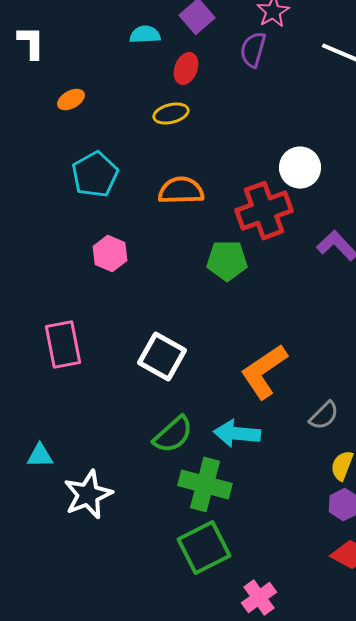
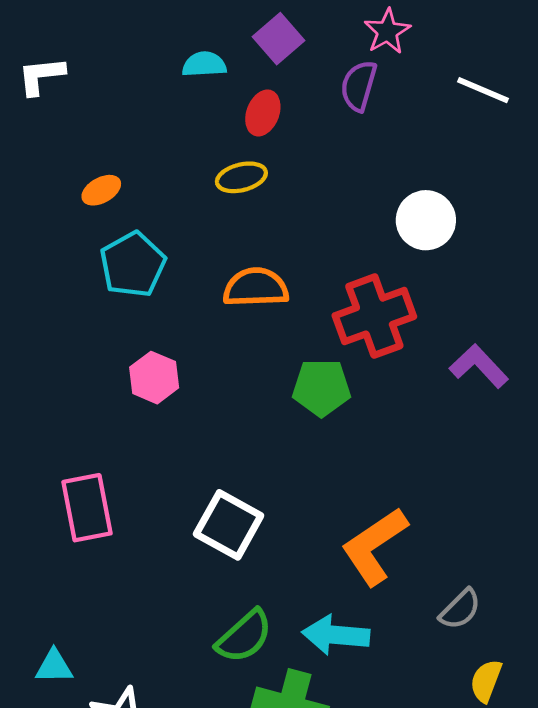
white L-shape: (31, 43) -> (41, 76), turned -96
orange ellipse: (71, 100) -> (101, 190), moved
white circle: (300, 168) -> (426, 220), moved

